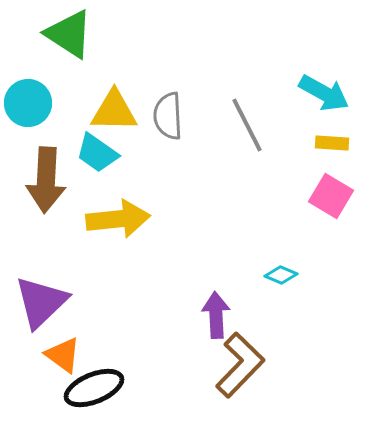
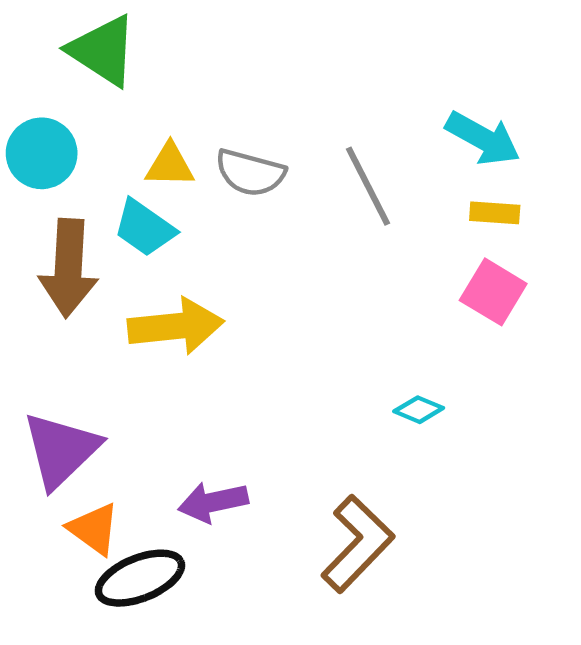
yellow triangle: (114, 111) -> (170, 165), size x0.7
gray semicircle: (168, 116) -> (250, 173), turned -72
purple arrow: (216, 315) -> (213, 502), moved, turned -99

